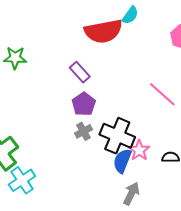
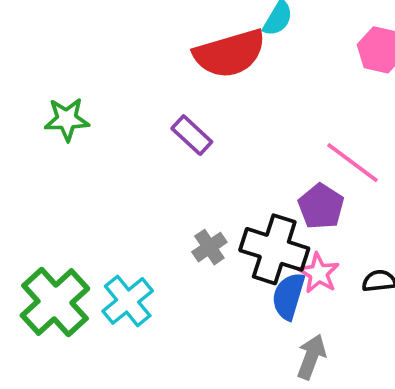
purple pentagon: (84, 104) -> (321, 206), moved
cyan cross: (22, 180) -> (128, 301), moved

